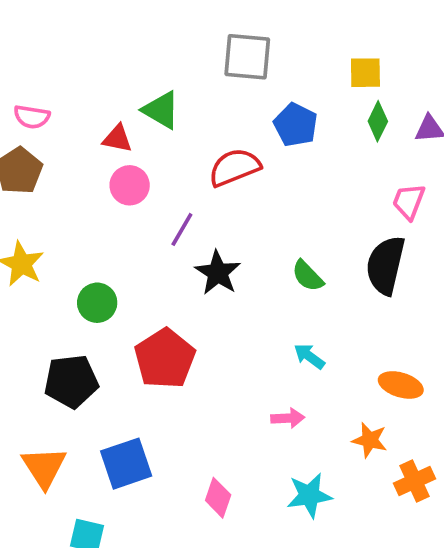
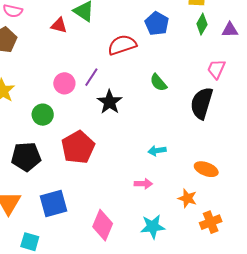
pink circle: (130, 185) -> (64, 83), moved
green semicircle: (308, 276) -> (158, 83), moved
cyan arrow: (309, 356) -> (157, 151), turned -48
pink diamond: (218, 498) -> (103, 225), size x1.4

